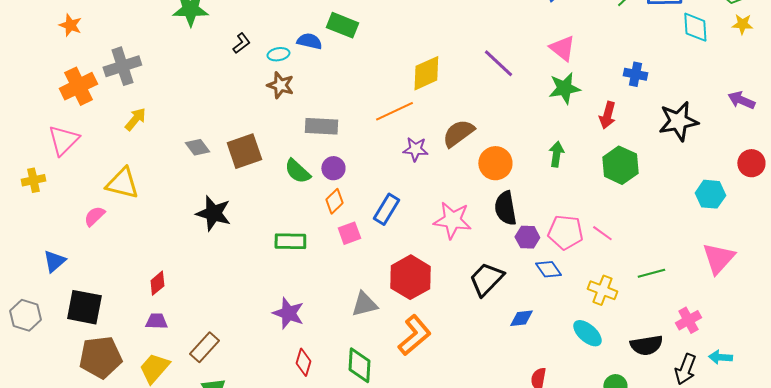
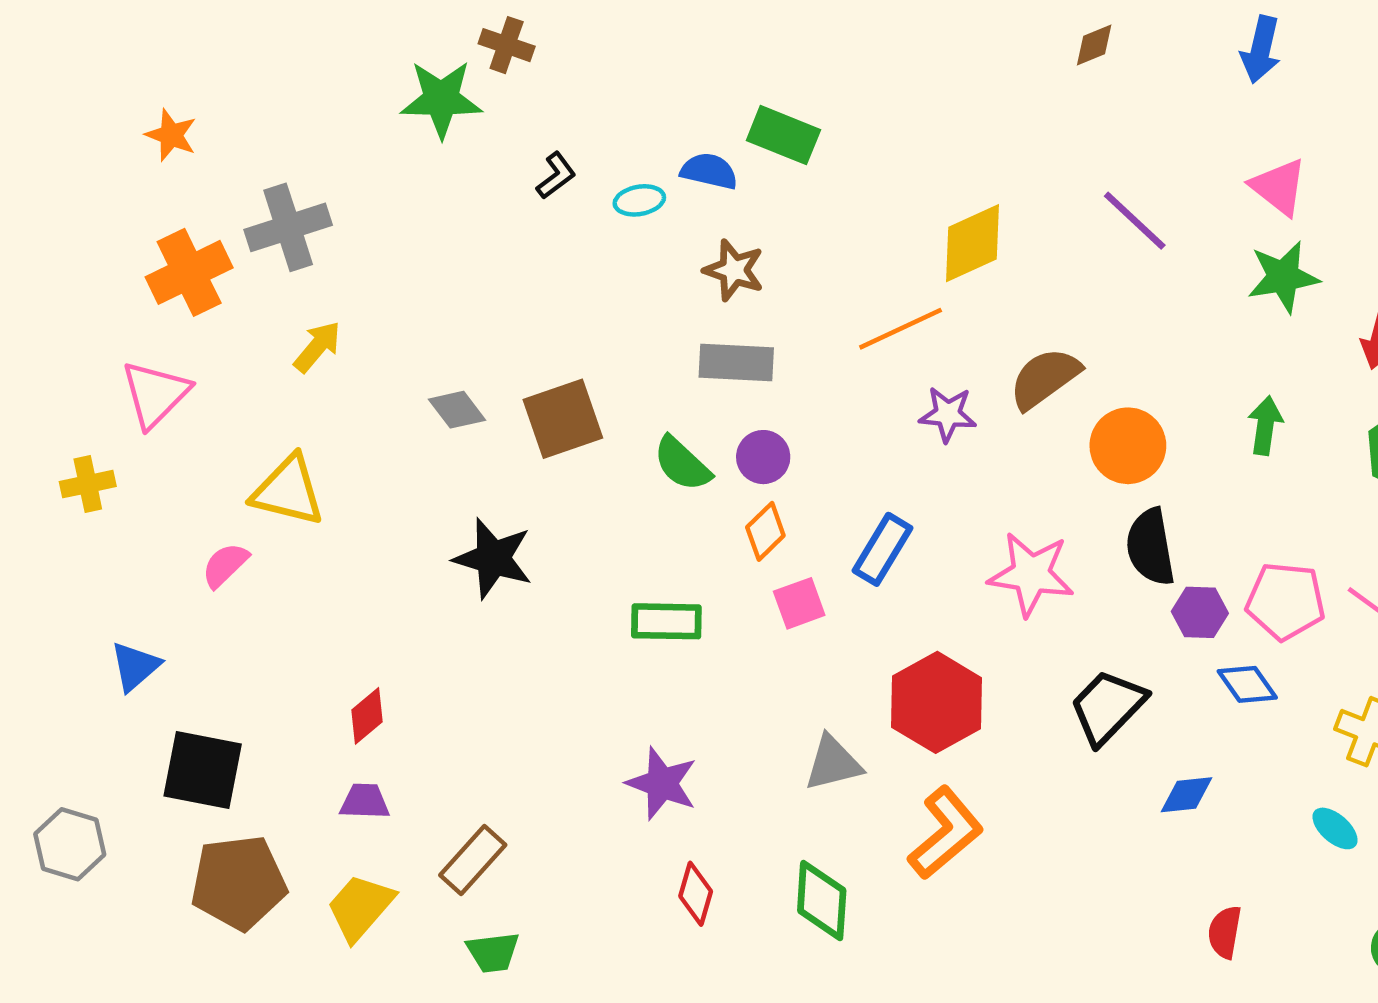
brown star: (280, 85) -> (734, 270), moved
gray hexagon: (25, 315) -> (70, 844), moved
cyan ellipse: (587, 333) -> (1335, 828), size x0.7

